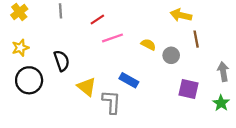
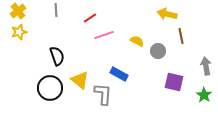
yellow star: (20, 48) -> (19, 32), moved
black circle: (29, 80) -> (50, 88), moved

